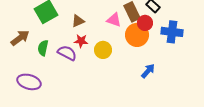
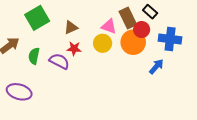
yellow circle: (103, 50) -> (103, 43), moved
blue arrow: (148, 71) -> (156, 66), moved

